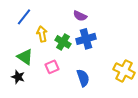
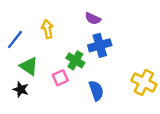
blue line: (24, 17) -> (15, 39), moved
yellow arrow: (42, 34) -> (47, 29), moved
green cross: (63, 42) -> (75, 60), moved

